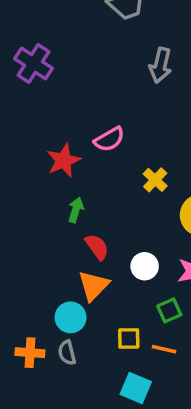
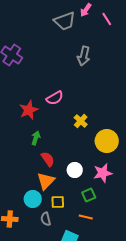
yellow square: (129, 339) -> (58, 202), moved
gray semicircle: (67, 353) -> (46, 219), moved

